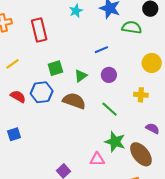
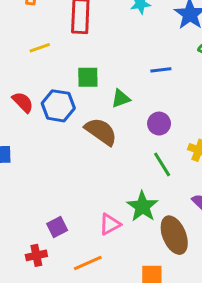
yellow line: (12, 64) -> (40, 48), moved
purple circle: (109, 75) -> (159, 124), moved
green line: (110, 109) -> (162, 164), moved
pink triangle: (97, 159) -> (110, 224), turned -42

